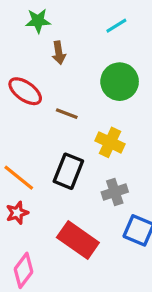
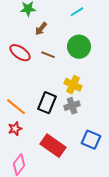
brown arrow: (59, 53) -> (41, 29), turned 48
brown line: (67, 114) -> (48, 55), moved
gray cross: (115, 192) -> (72, 106), moved

